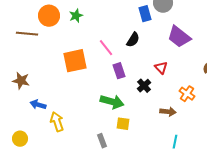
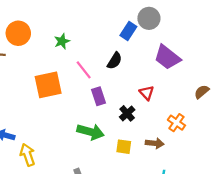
blue rectangle: (145, 14) -> (128, 31), turned 49
green star: (76, 16) -> (62, 41), moved
yellow square: (123, 124) -> (124, 147), moved

